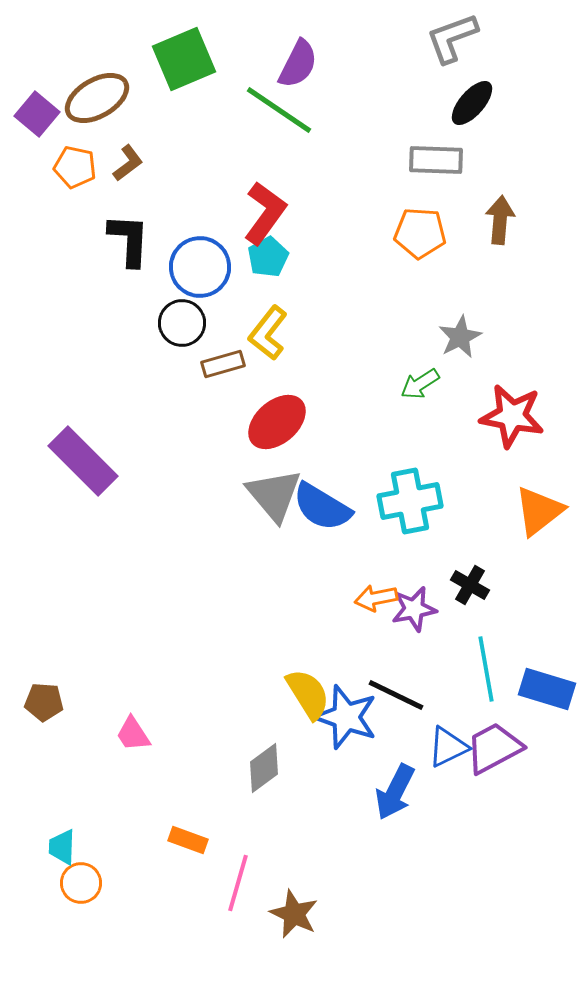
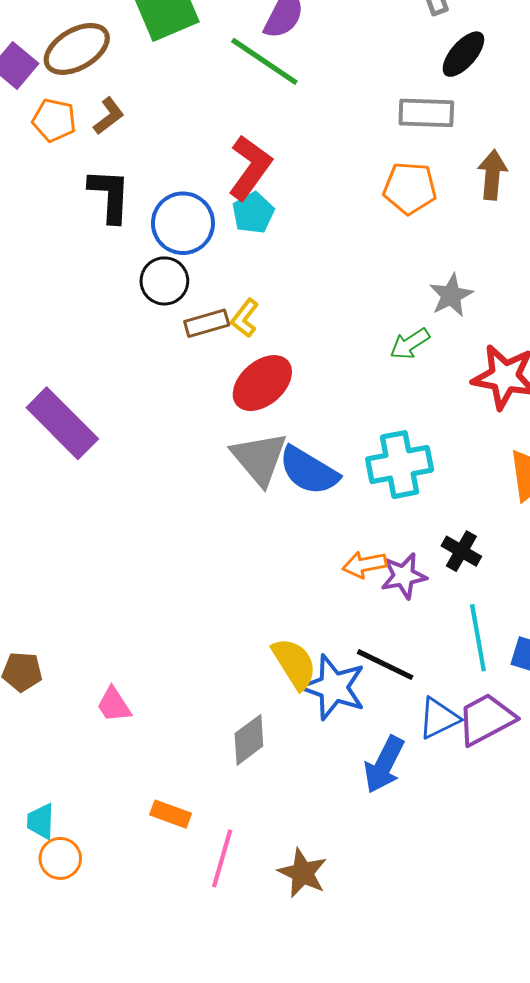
yellow L-shape: (268, 333) -> (245, 318), moved, size x0.7
brown star: (294, 914) -> (303, 873), moved

